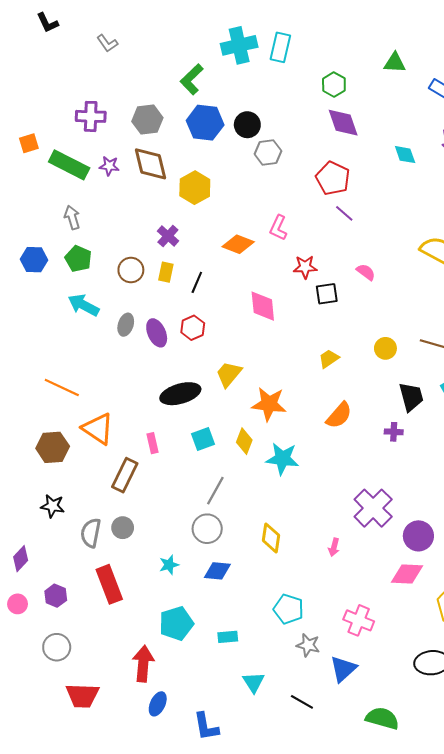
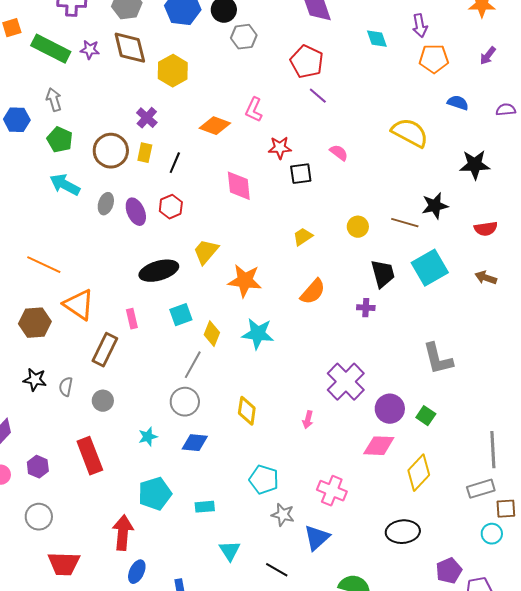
blue hexagon: (34, 260) -> (17, 120), moved
brown circle: (131, 270) -> (111, 151), size x1.4
yellow diamond: (244, 441) -> (212, 334), moved
gray semicircle: (91, 533) -> (66, 387), moved, size x0.7

